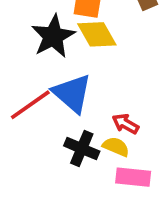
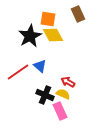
blue triangle: (72, 93) -> (40, 66), size x0.6
pink rectangle: (133, 177) -> (60, 111), moved, turned 60

